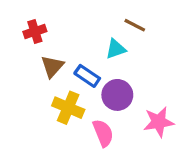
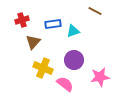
brown line: (135, 25) -> (95, 11), moved
blue rectangle: (87, 76) -> (53, 24), moved, turned -42
pink semicircle: (103, 133) -> (65, 84), turned -30

